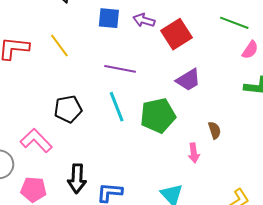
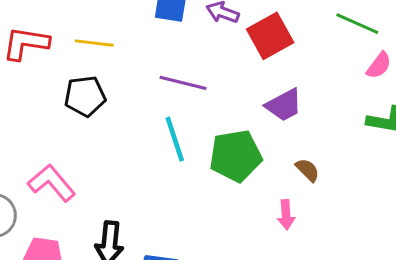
yellow line: (59, 46) -> (94, 43), turned -50
black pentagon: (68, 109) -> (85, 96), moved
brown semicircle: (215, 130) -> (308, 170), moved, turned -30

